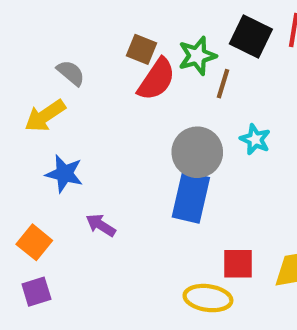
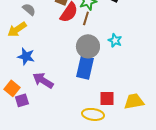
brown line: (223, 84) -> (86, 18), moved
purple arrow: (101, 225) -> (43, 80), size x1.5
purple square: (36, 292) -> (22, 100), moved

